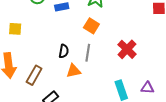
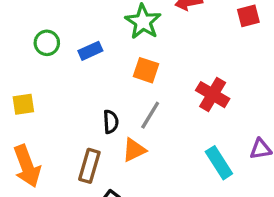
gray line: (88, 53) -> (150, 115), turned 36
brown rectangle: (34, 75) -> (89, 166), moved

